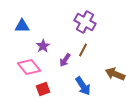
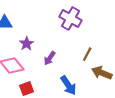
brown line: (83, 50) -> (87, 54), moved

